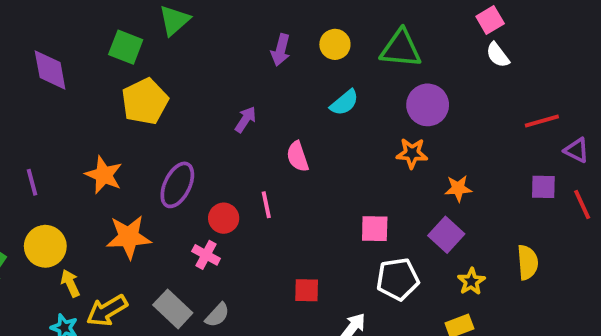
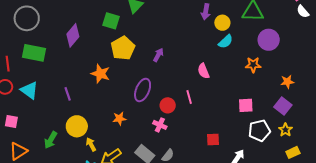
yellow circle: (335, 44) -> (222, 23), moved
purple arrow: (281, 50) -> (206, 12), moved
purple diamond: (50, 70) -> (73, 35), turned 55
purple arrow: (245, 119) -> (158, 55), moved
orange star: (412, 153) -> (253, 65), moved
orange star: (104, 175) -> (100, 74), moved
orange star: (129, 237) -> (119, 119), size x0.6
yellow star: (471, 281) -> (285, 130), moved

